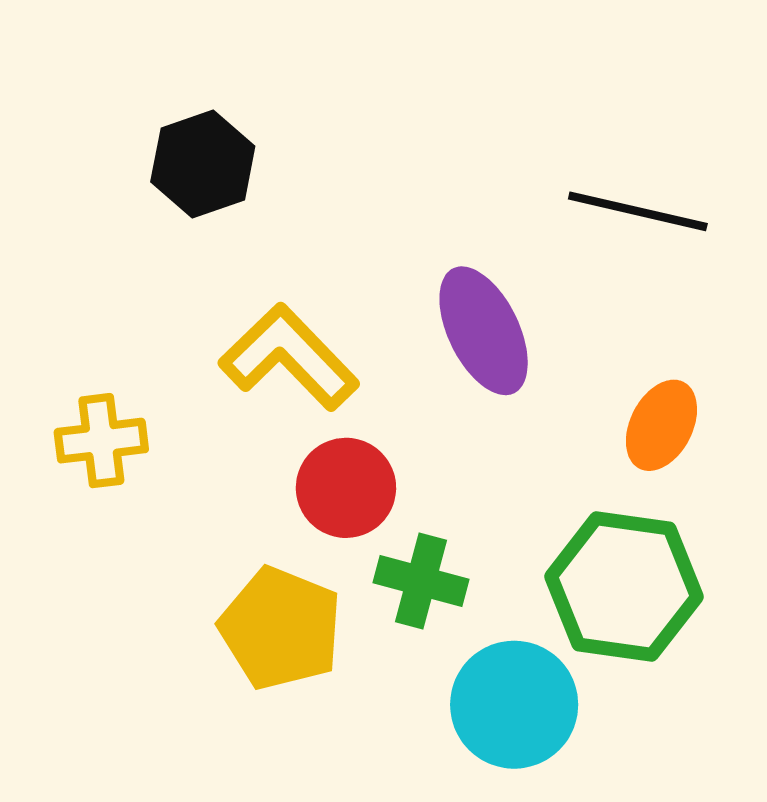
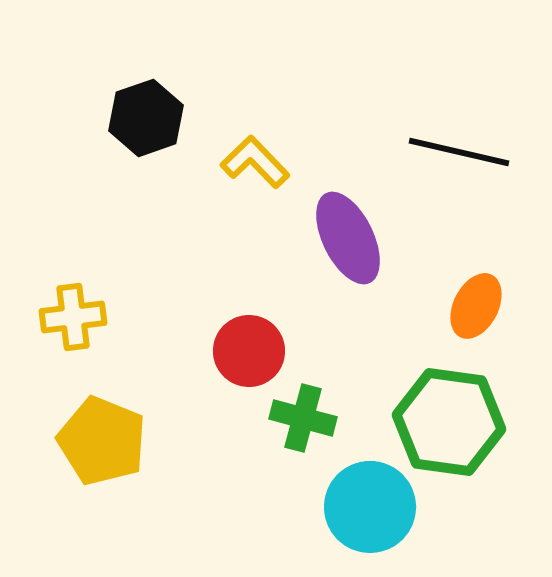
yellow L-shape: (289, 357) -> (255, 162), moved, size x0.7
yellow pentagon: (281, 628) -> (102, 441), moved

